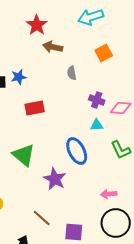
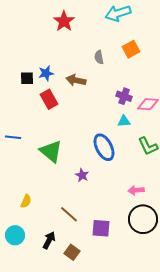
brown arrow: (53, 47) -> (76, 80), moved
gray semicircle: (72, 73) -> (99, 57), moved
red rectangle: (35, 108) -> (49, 99), moved, turned 72
purple star: (55, 179) -> (82, 175), size x0.6

